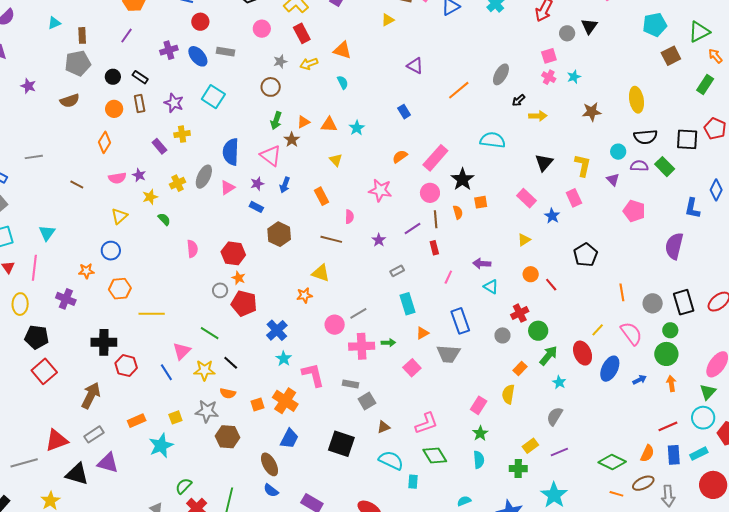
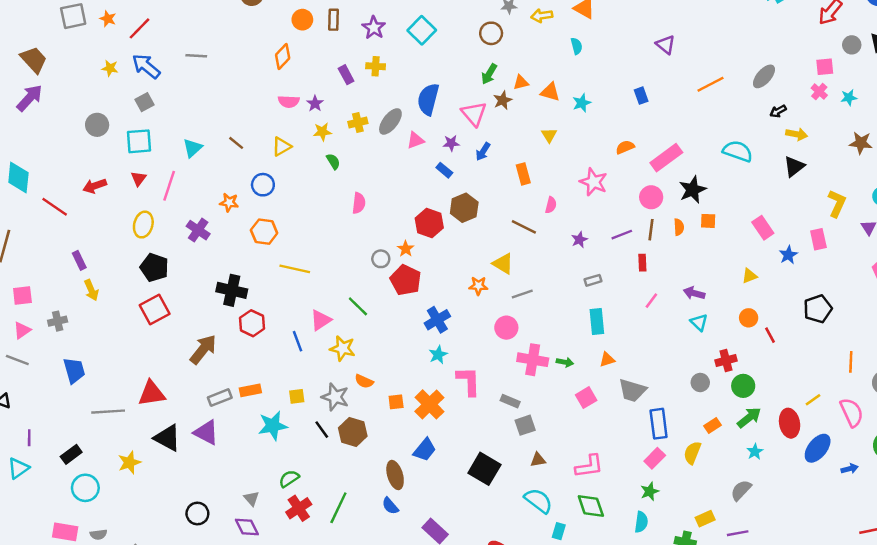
black triangle: (544, 162) -> (794, 166), moved
brown line: (77, 184) -> (236, 143), moved
red hexagon: (233, 253) -> (429, 223), moved
gray line: (358, 313) -> (522, 294), moved
blue rectangle: (460, 321) -> (659, 424), moved
black line: (231, 363) -> (322, 430), moved
gray rectangle: (94, 434) -> (220, 398), moved

